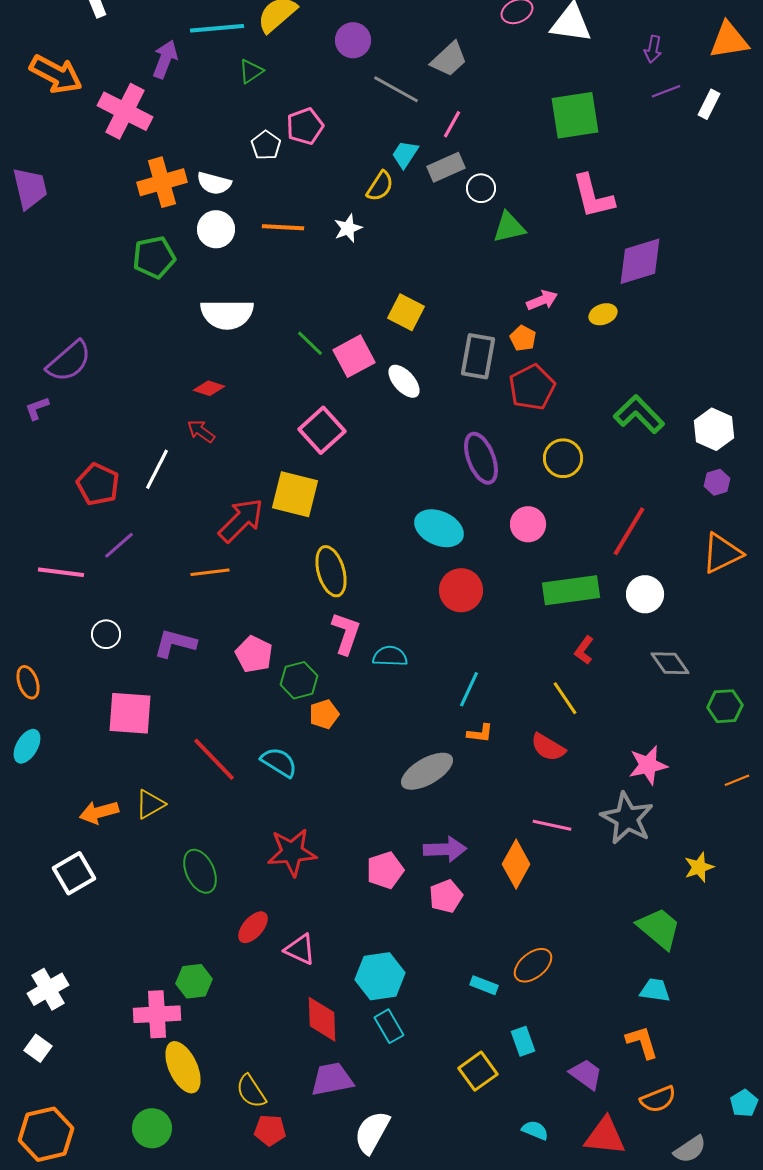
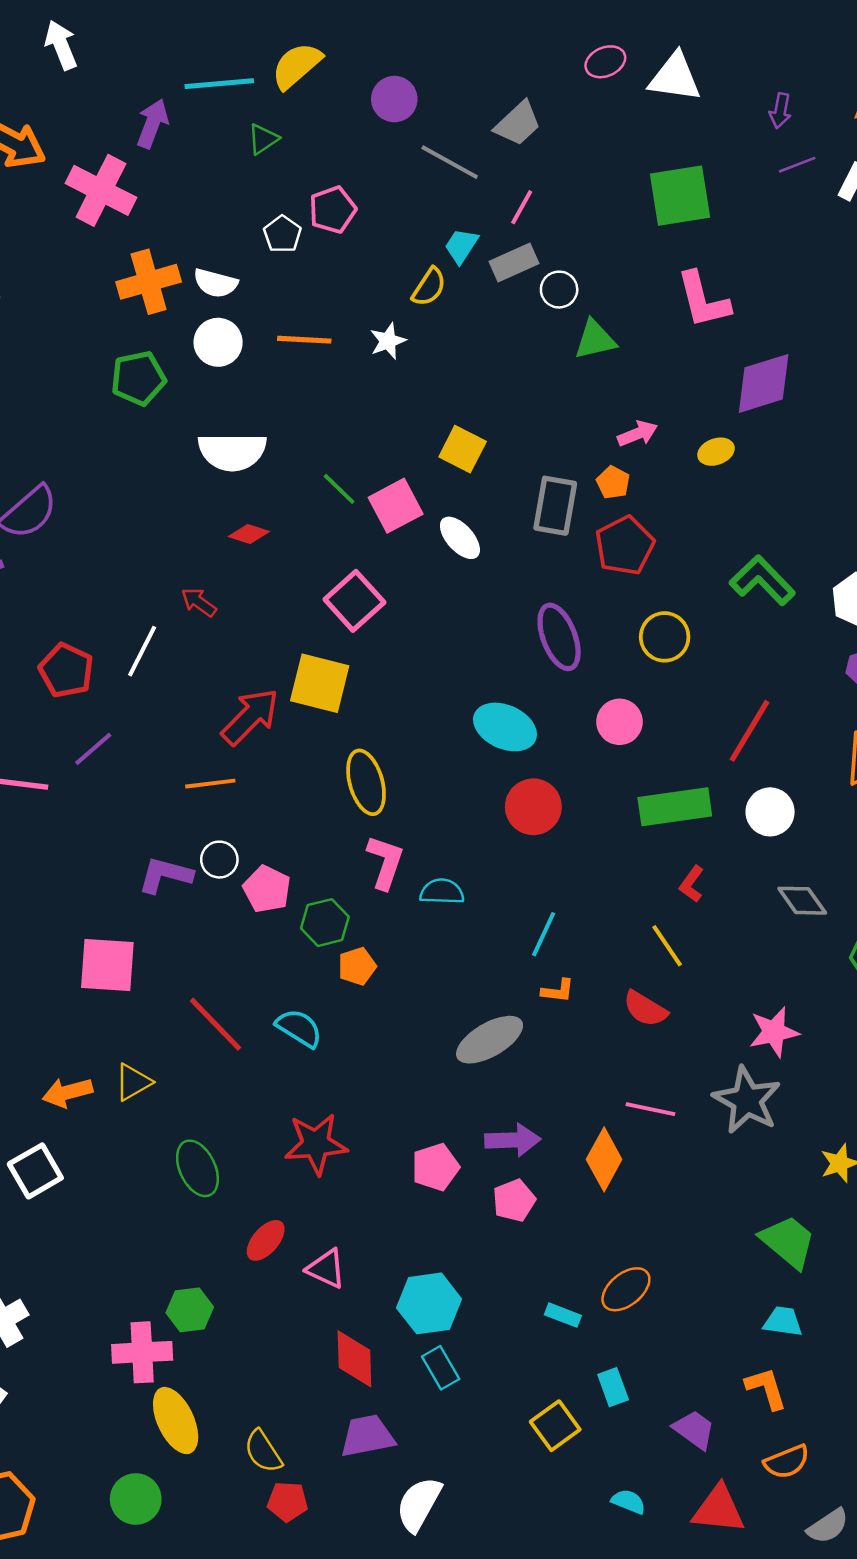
red diamond: (209, 388) -> (249, 534), moved
white circle: (106, 634) -> (219, 860), moved

